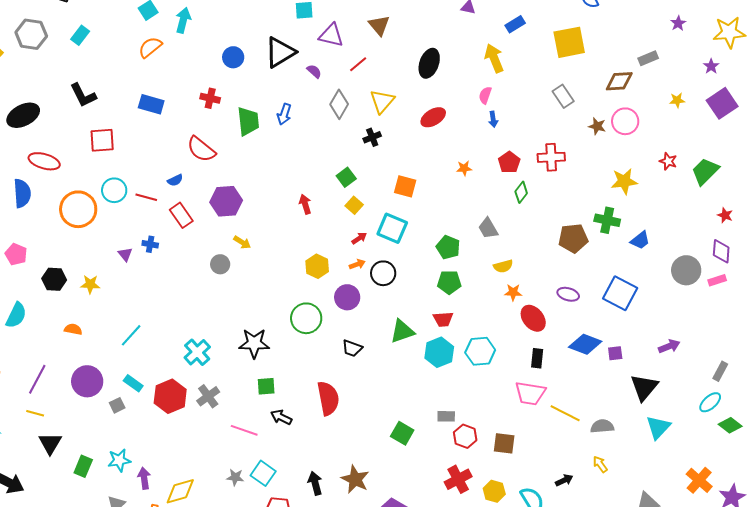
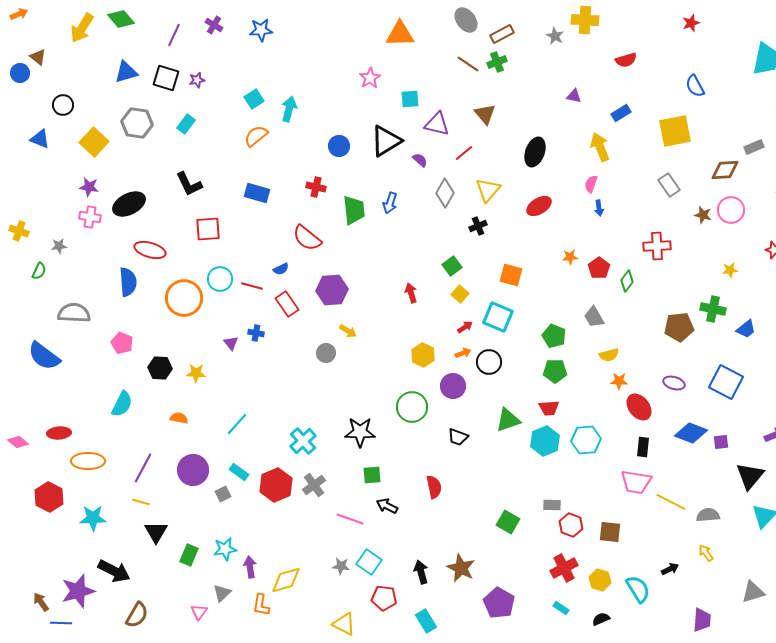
red pentagon: (509, 162) -> (599, 268), moved
yellow star: (624, 181) -> (730, 270), size x0.6
red semicircle: (328, 398) -> (434, 487), size x0.7

